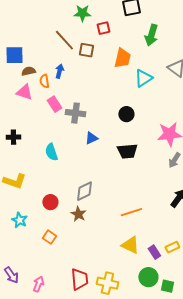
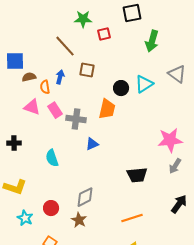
brown square: (86, 50) -> (87, 70), moved
orange trapezoid: (122, 58) -> (107, 109), moved
pink triangle: (24, 92) -> (32, 107), moved
black circle: (126, 114) -> (121, 88), moved
black trapezoid: (127, 151) -> (137, 175), moved
cyan star: (19, 220) -> (25, 218), moved

